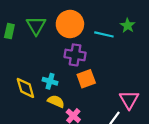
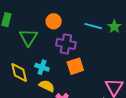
orange circle: (70, 24) -> (54, 21), moved, size x0.6
green star: (128, 25) -> (114, 27), moved
green triangle: (36, 26) -> (28, 37), moved

